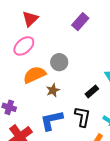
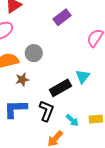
black rectangle: (92, 91) -> (60, 88), size x1.5

